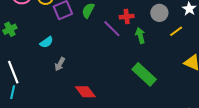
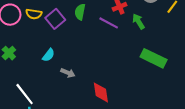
gray arrow: (60, 64) -> (68, 73), turned -80
red diamond: (85, 92) -> (101, 92), turned 45

